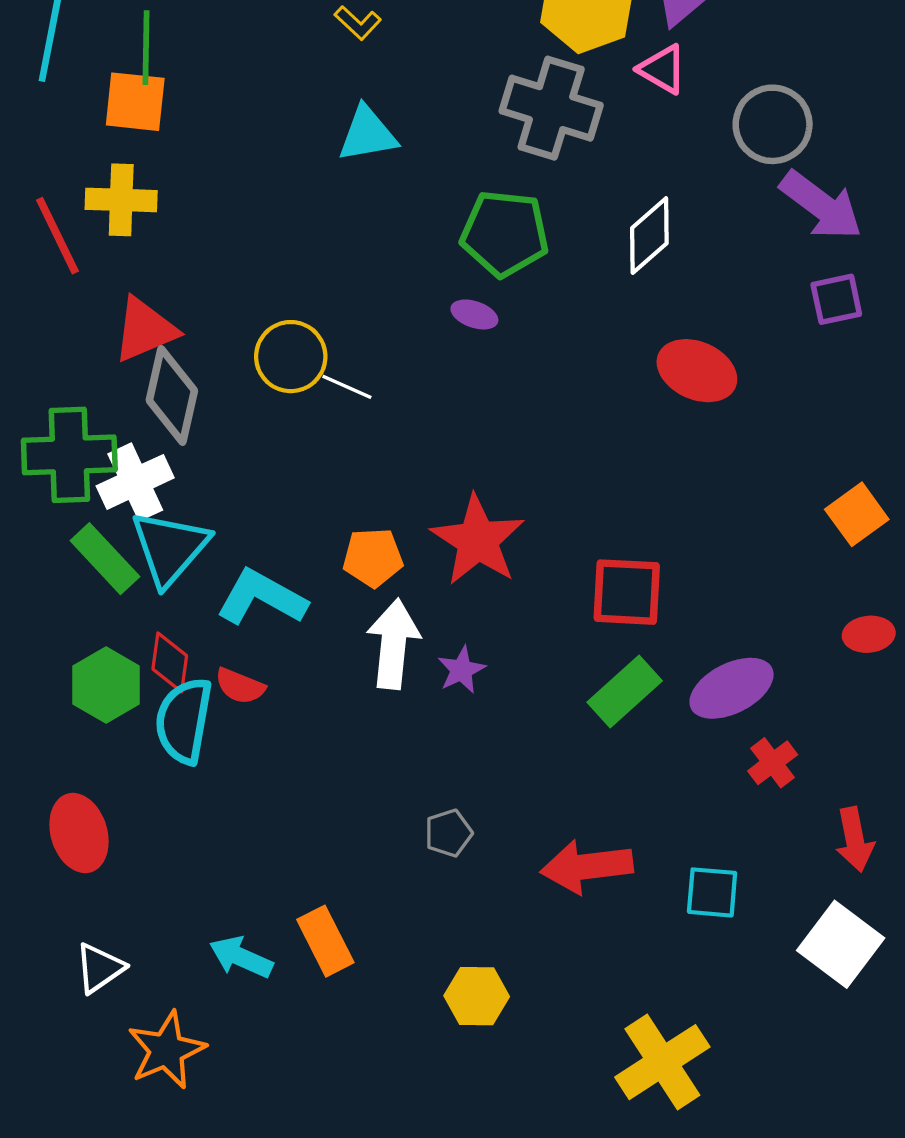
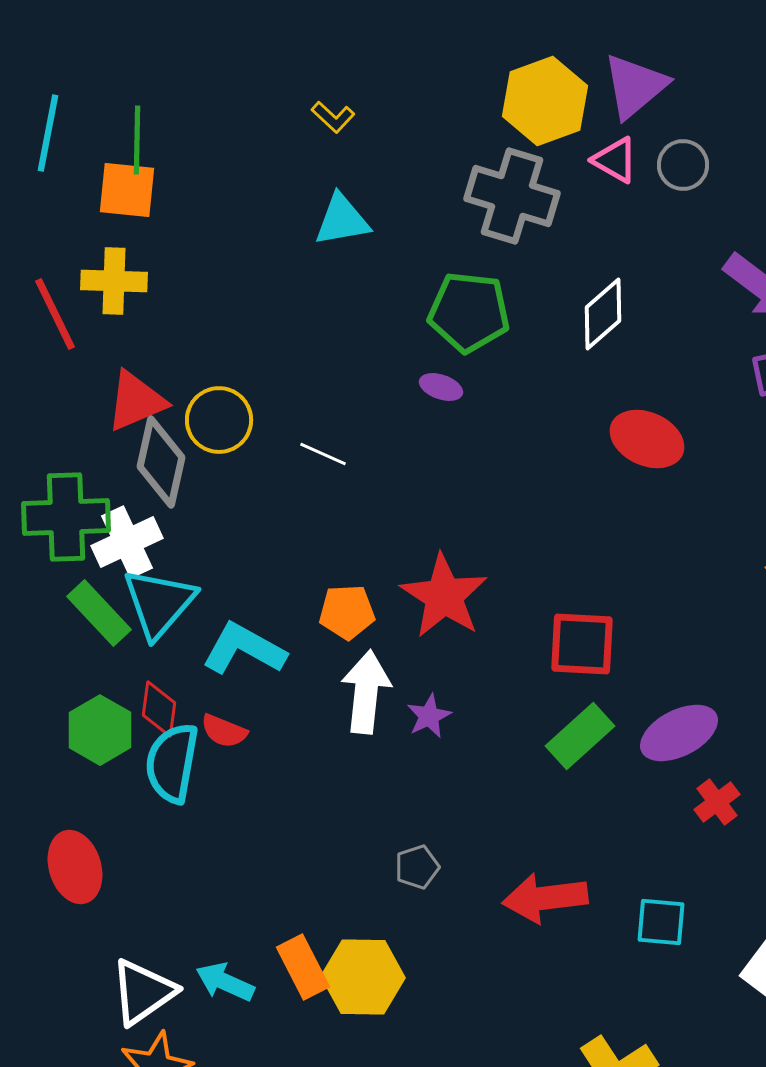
gray circle: (773, 124) -> (683, 165), moved, size x0.7
yellow circle: (291, 357) -> (219, 420), moved
white triangle: (100, 968) -> (143, 992), moved, size x1.4
yellow hexagon: (477, 996) -> (363, 977), moved, size x1.4

